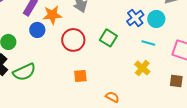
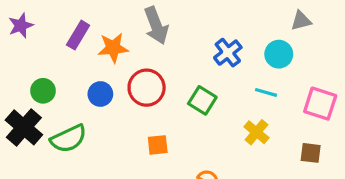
blue cross: (135, 18) -> (228, 53), moved
blue circle: (37, 30) -> (100, 94), moved
green square: (108, 38) -> (202, 100), moved

